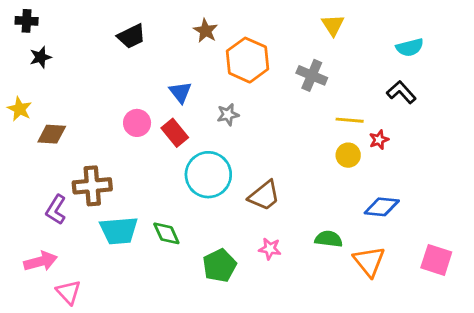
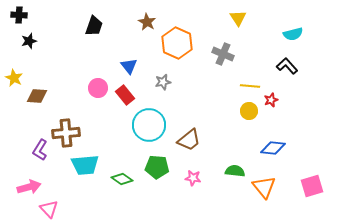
black trapezoid: (131, 36) -> (94, 26), turned -45
green diamond: (166, 233) -> (122, 179), moved, turned -30
pink square: (436, 260) -> (312, 186), turned -35
green pentagon: (220, 266) -> (157, 167), moved, turned 30

